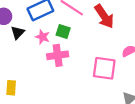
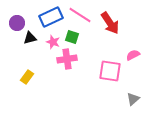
black triangle: (18, 33) -> (30, 38), turned 32
yellow rectangle: (11, 88) -> (27, 77), moved, turned 32

